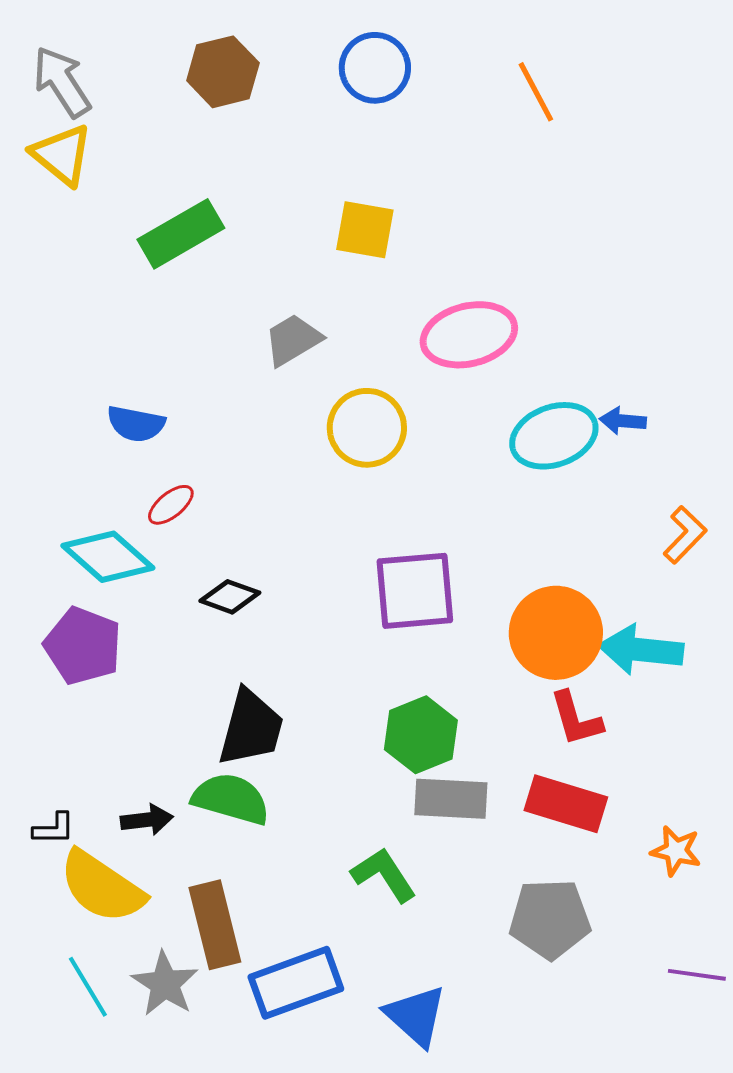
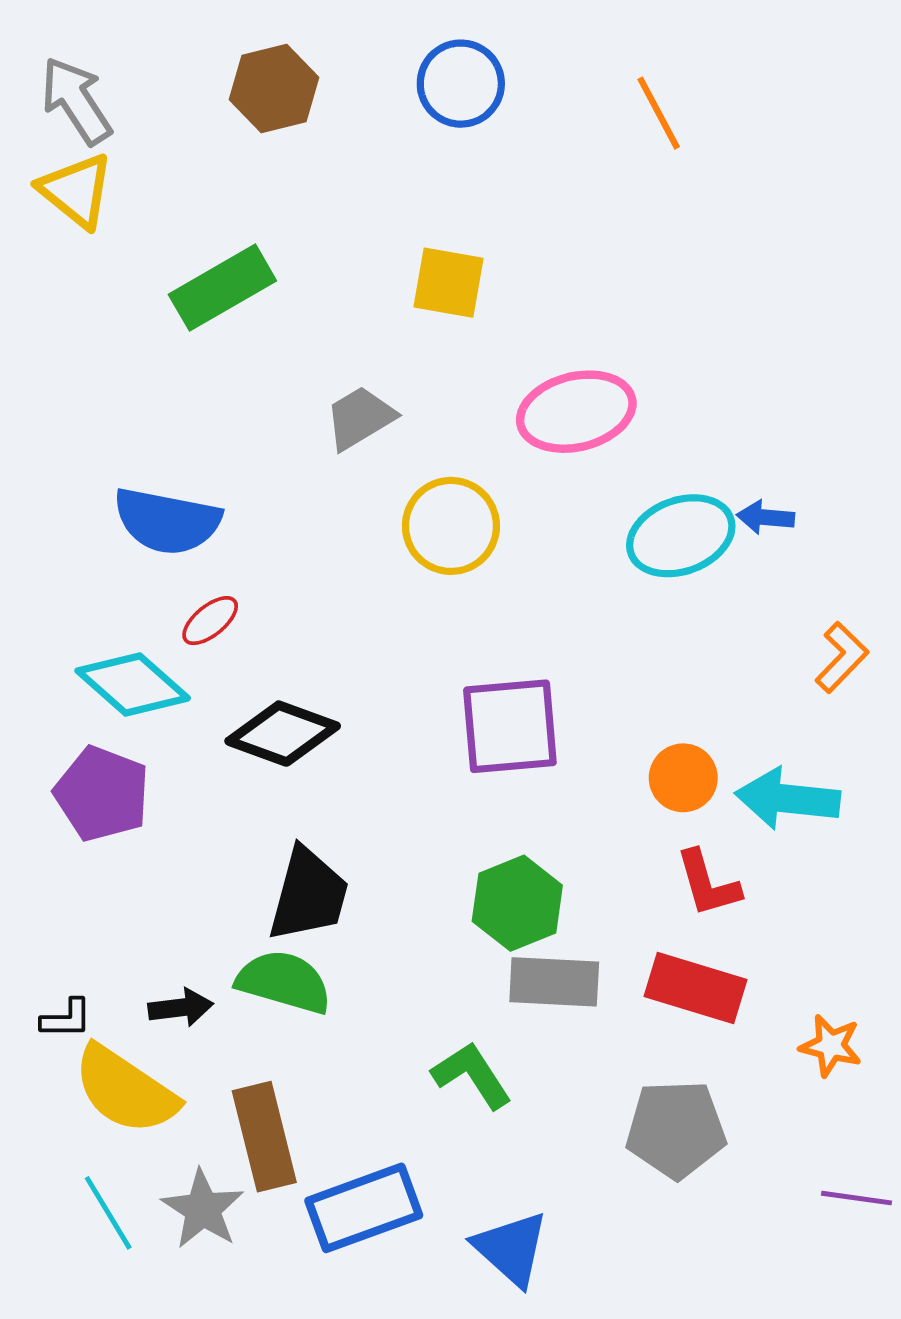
blue semicircle: (136, 424) -> (167, 521), size x1.5
black diamond: (230, 597) -> (283, 734), size x1.5
orange circle: (556, 633) -> (683, 778), size x0.6

